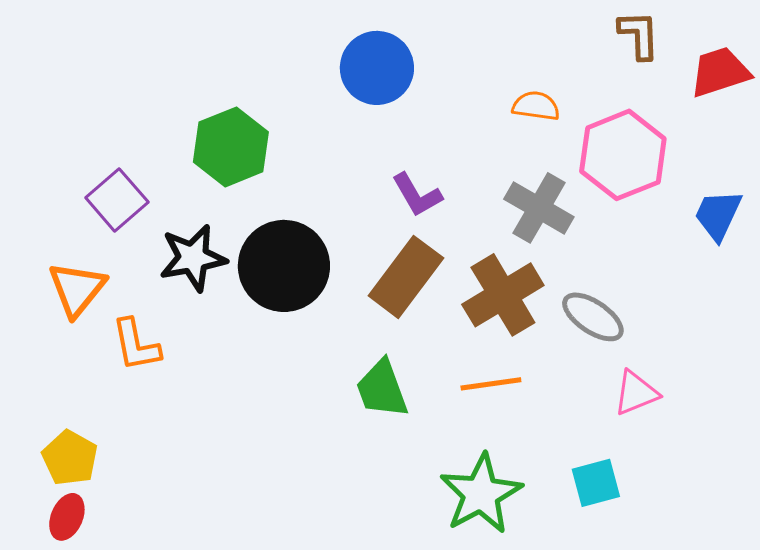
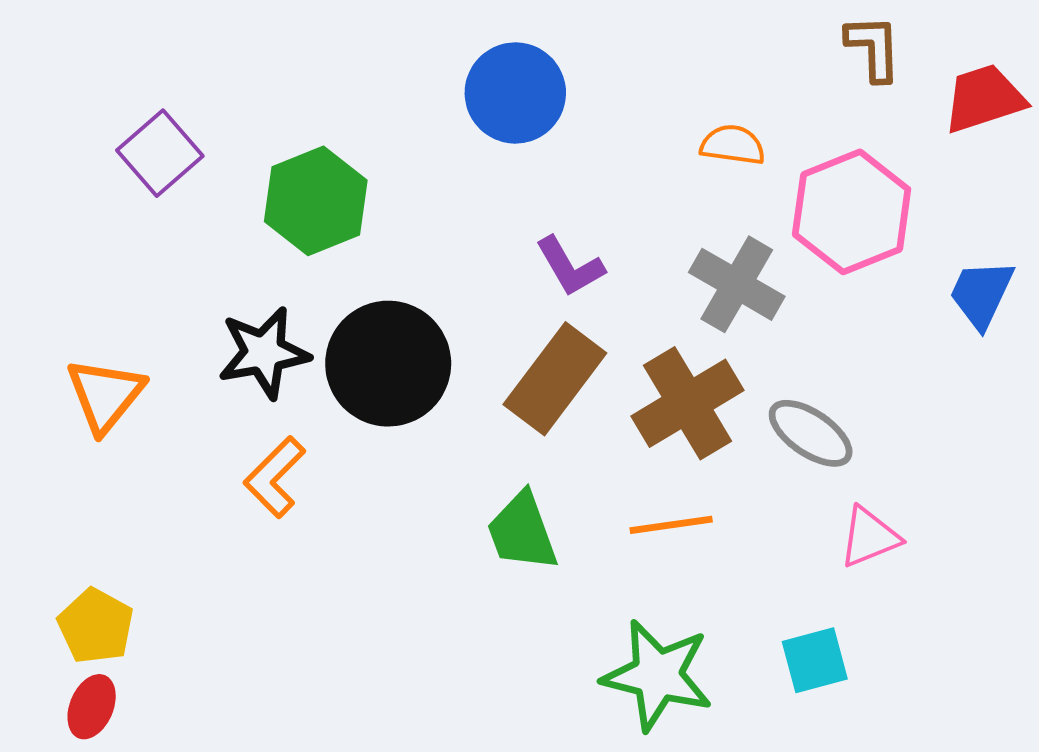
purple square: (117, 200) -> (160, 153), moved
orange L-shape: (136, 345) -> (275, 477), moved, turned 56
green star: (481, 494) -> (657, 675), turned -30

